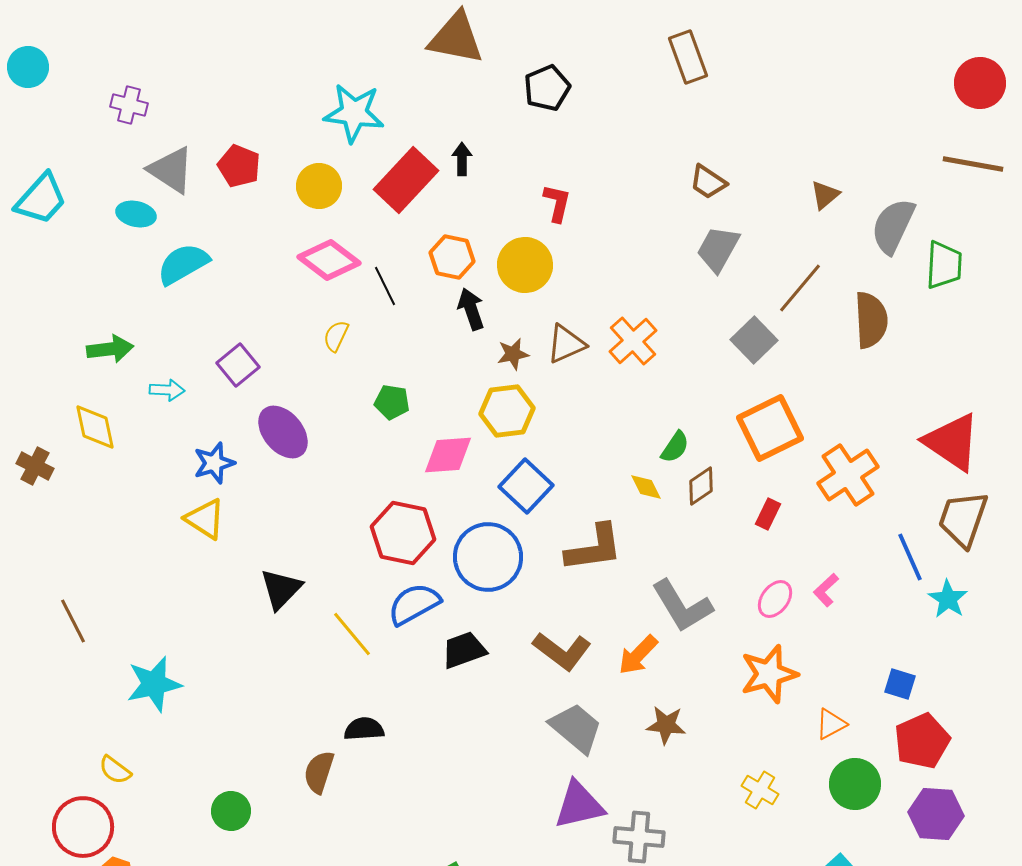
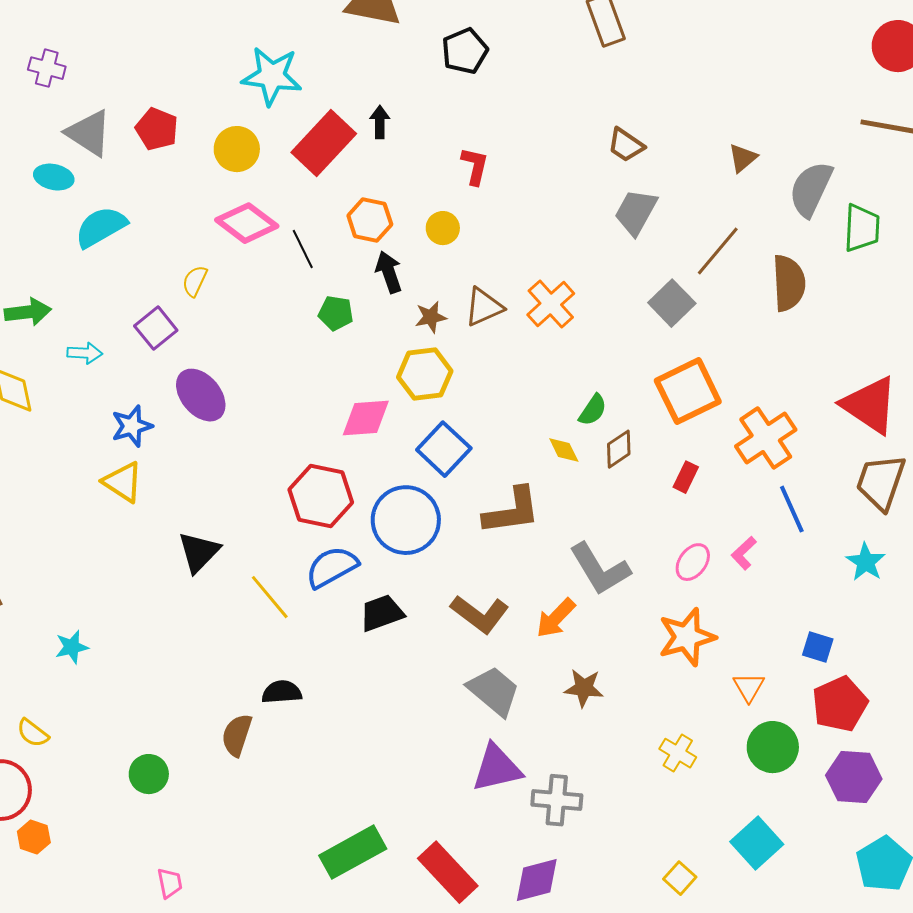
yellow circle: (525, 265) -> (443, 228), size x0.6
yellow semicircle: (336, 336) -> (195, 281), moved
green pentagon: (392, 402) -> (336, 313), moved
blue line: (910, 557) -> (792, 509), moved
cyan star: (154, 684) -> (72, 647), size x0.6
orange triangle: (831, 724) -> (749, 687), turned -32

